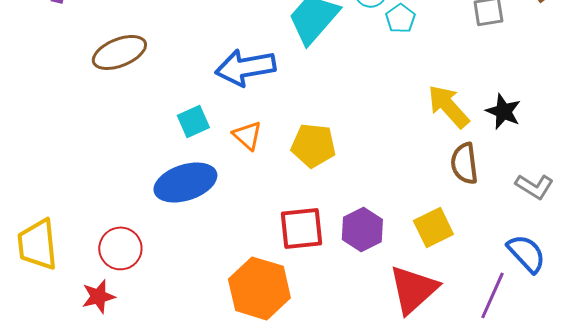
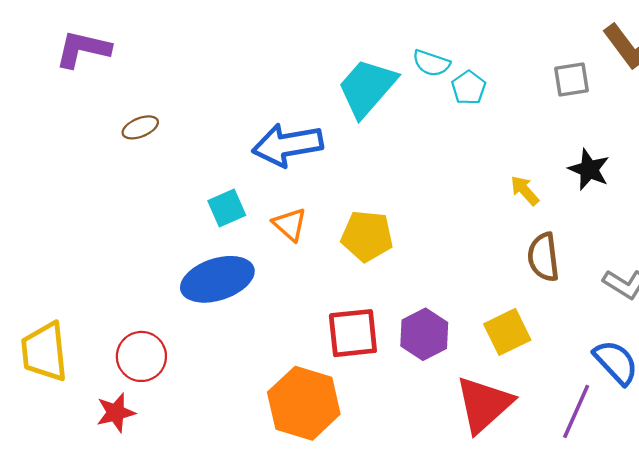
brown ellipse: (119, 52) -> (140, 127), size x0.6
yellow arrow: (448, 106) -> (525, 191), size x0.6
black star: (503, 111) -> (589, 169), moved

